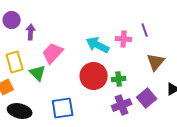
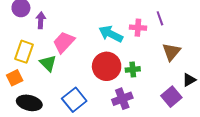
yellow rectangle: (15, 62) -> (24, 52), turned 35
purple square: (147, 98) -> (171, 97), moved
purple cross: (122, 105) -> (122, 99), moved
blue square: (63, 108) -> (74, 100), turned -30

